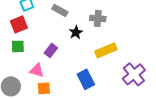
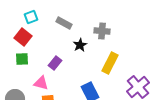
red square: (19, 24) -> (23, 37), turned -30
yellow rectangle: (106, 50) -> (110, 63), turned -40

